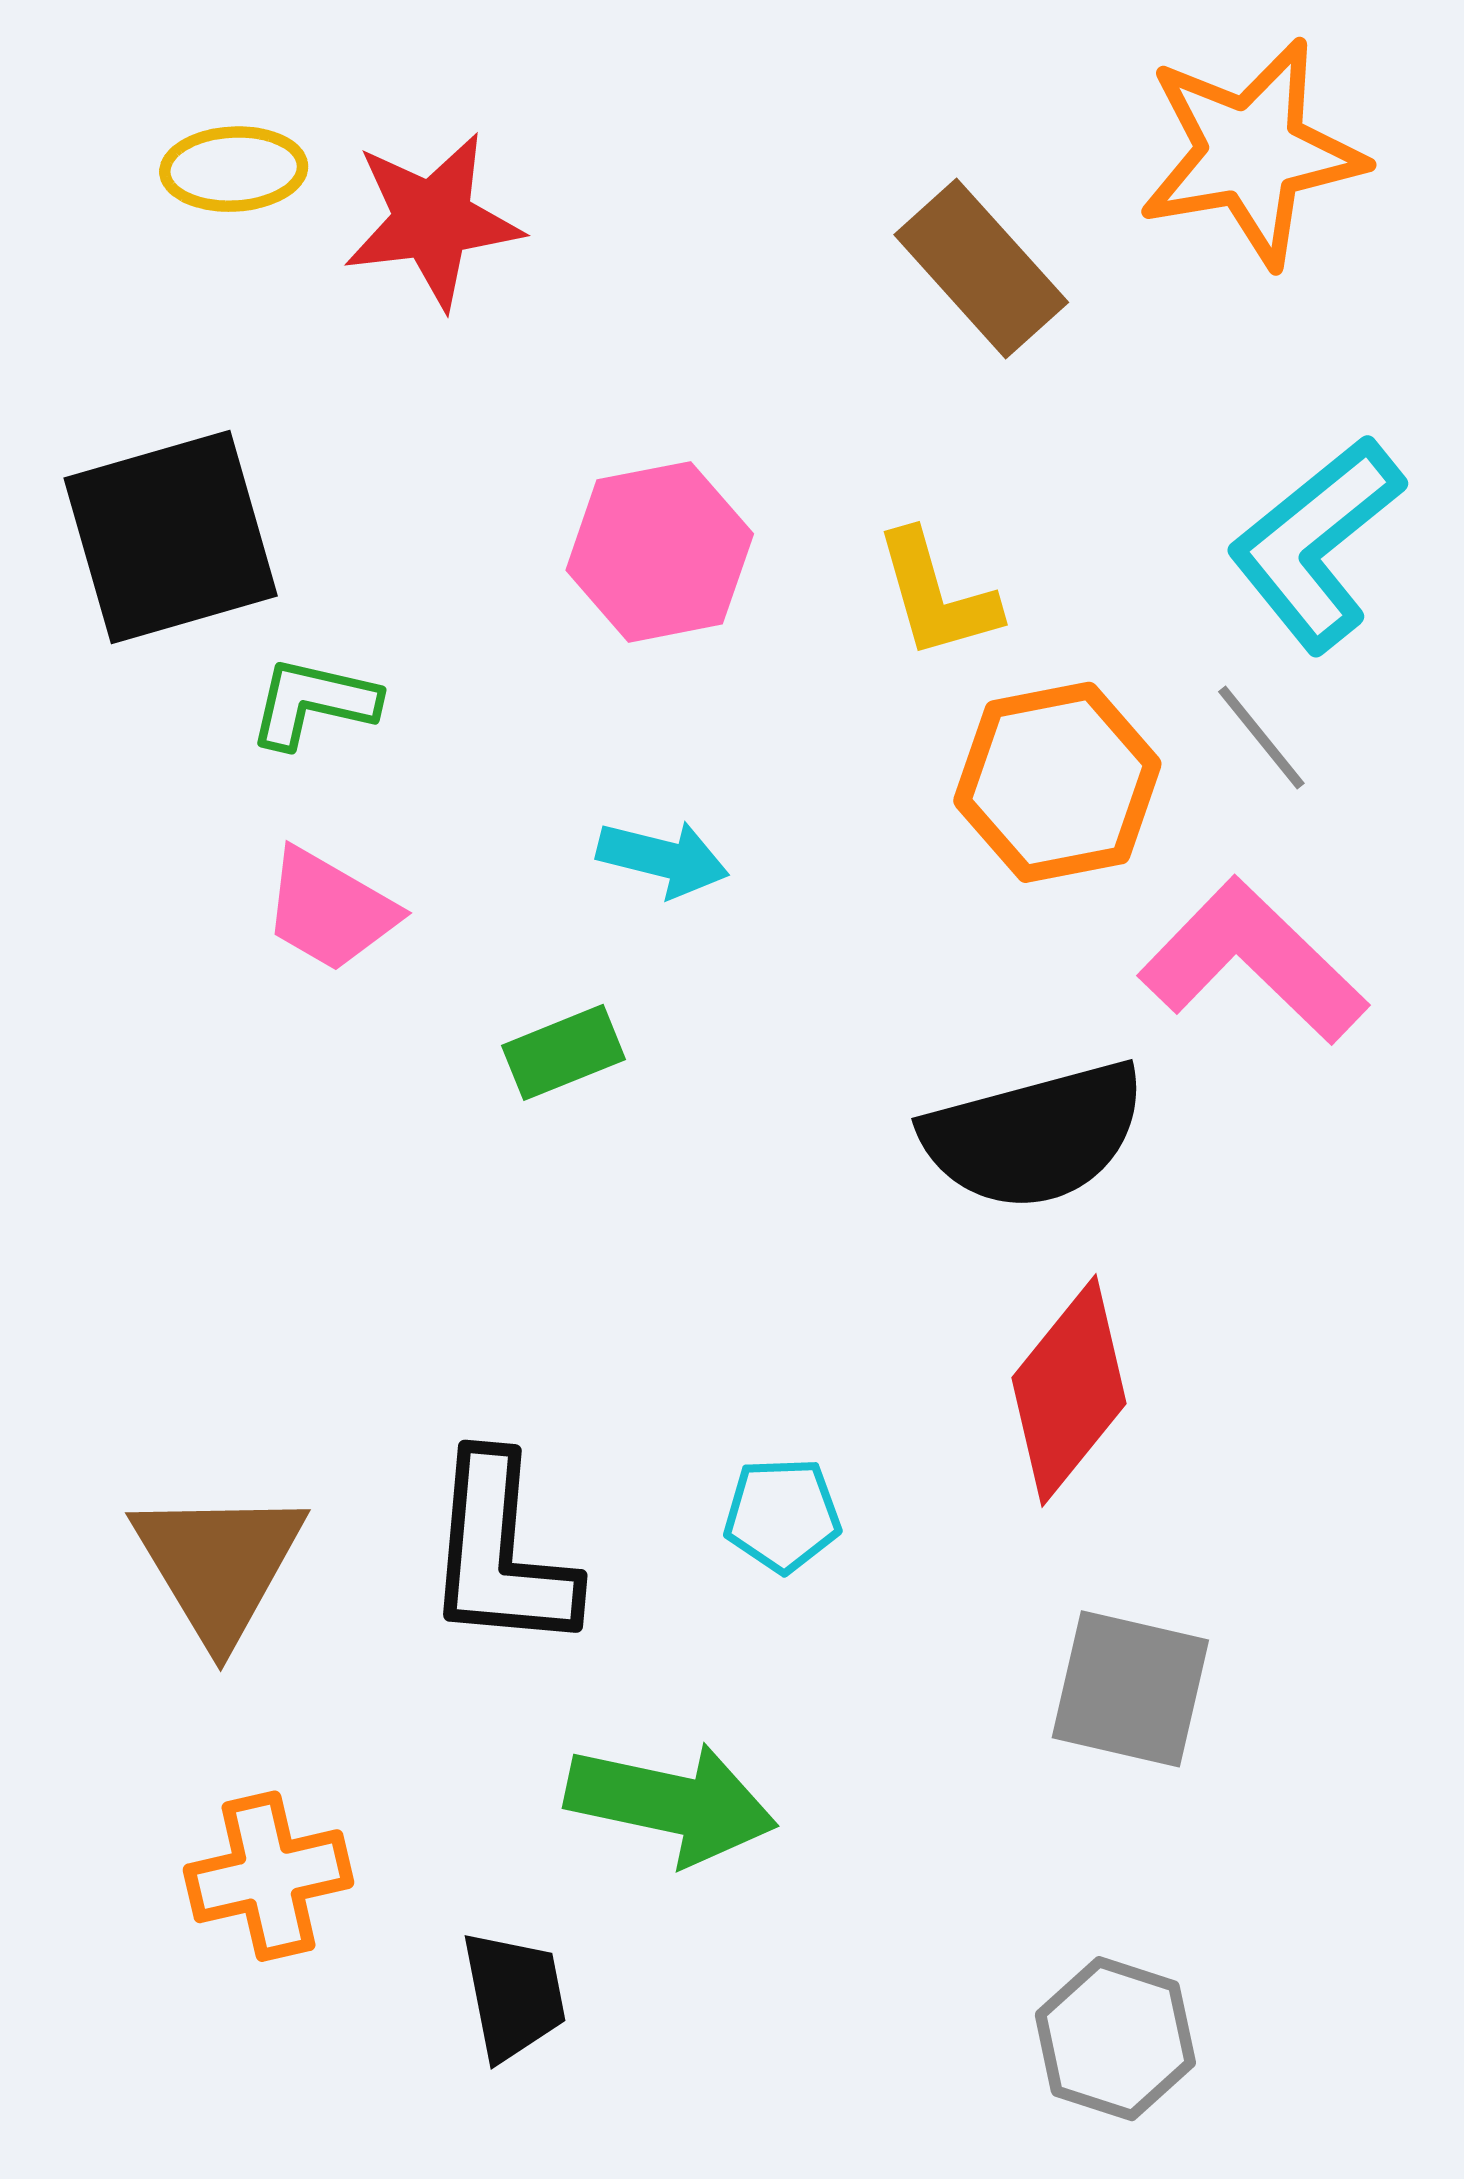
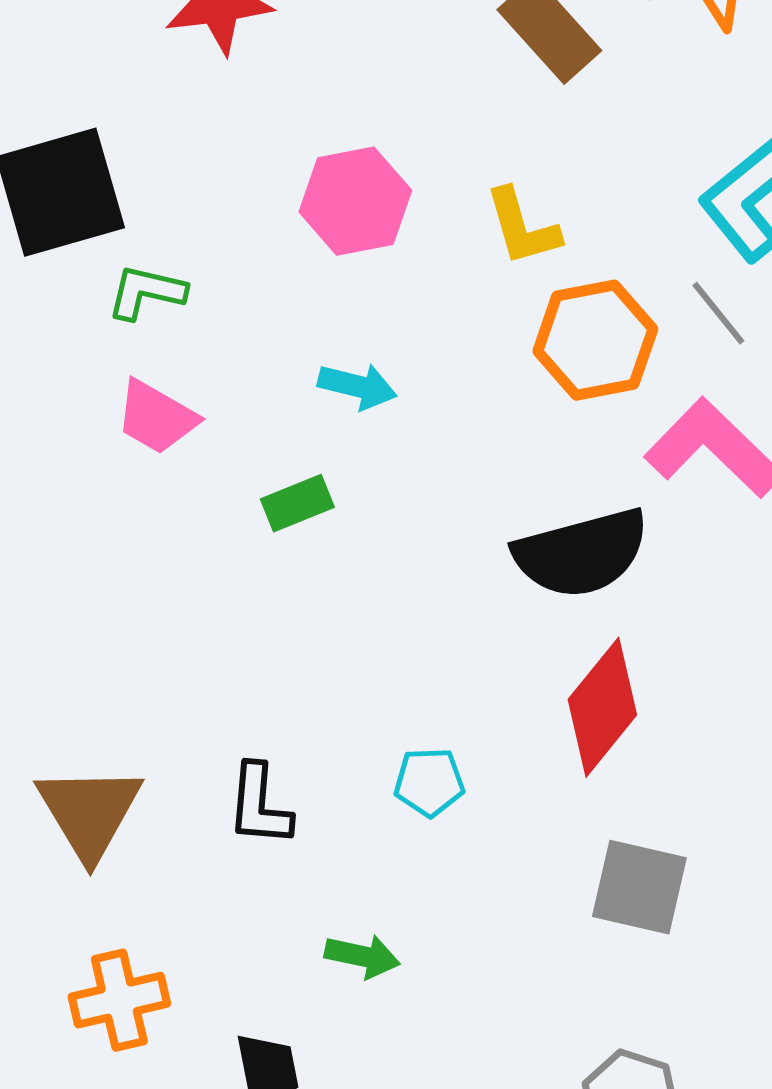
black L-shape: (501, 1553) -> (259, 805), size x0.7
green arrow: (671, 1803) -> (362, 956), size x0.6

